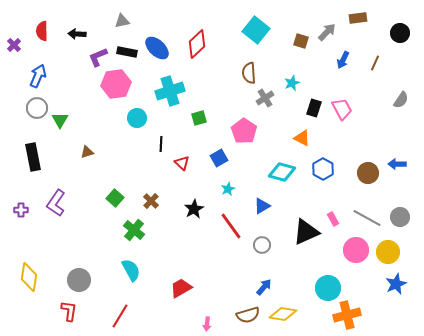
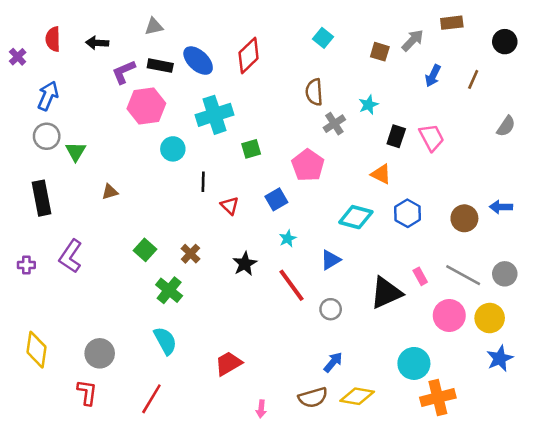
cyan square: (256, 30) -> (323, 38), size x0.6

